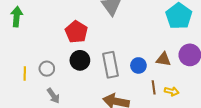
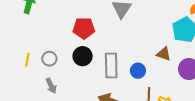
red pentagon: (76, 32) -> (84, 28), turned 30
brown triangle: (164, 59) -> (164, 54), moved

